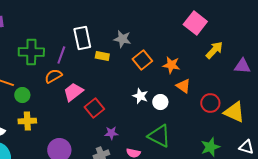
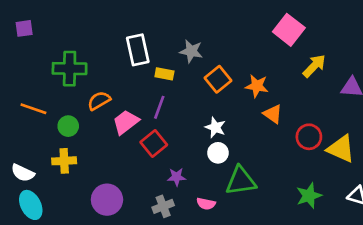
purple line: (61, 55) -> (159, 107), moved
green circle: (22, 95) -> (68, 126), moved
white circle: (160, 102) -> (218, 153), moved
green triangle: (159, 136) -> (241, 181), turned -35

